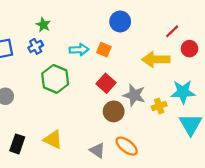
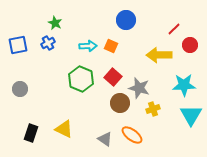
green hexagon: (55, 79) -> (81, 79), moved
yellow cross: (159, 106) -> (153, 109), moved

